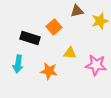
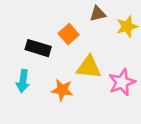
yellow triangle: (70, 53) -> (89, 67), size x1.5
pink star: (96, 65) -> (122, 82), turned -30

